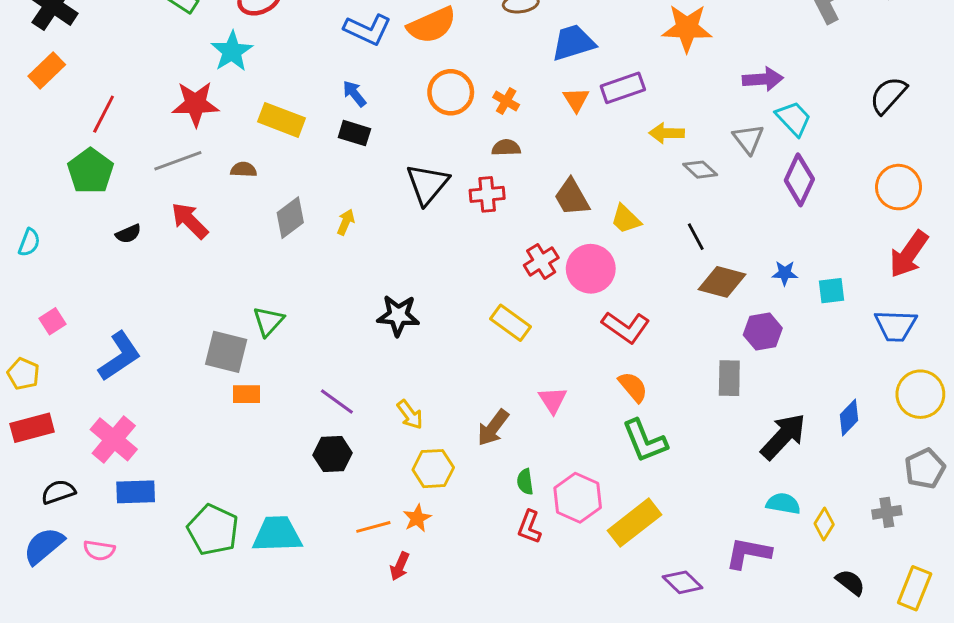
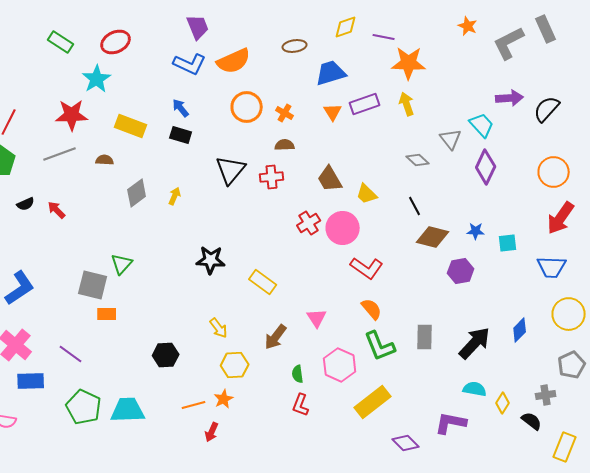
purple arrow: (763, 79) -> (510, 98), moved
yellow arrow: (667, 133) -> (407, 104), moved, turned 70
red arrow: (190, 221) -> (57, 210), moved, size x0.7
yellow rectangle: (511, 323) -> (263, 282), moved
gray rectangle: (729, 378) -> (425, 337), moved
purple line: (337, 401) -> (71, 354), moved
pink hexagon: (578, 498) -> (340, 365), moved
black semicircle: (850, 582) -> (532, 421), moved

